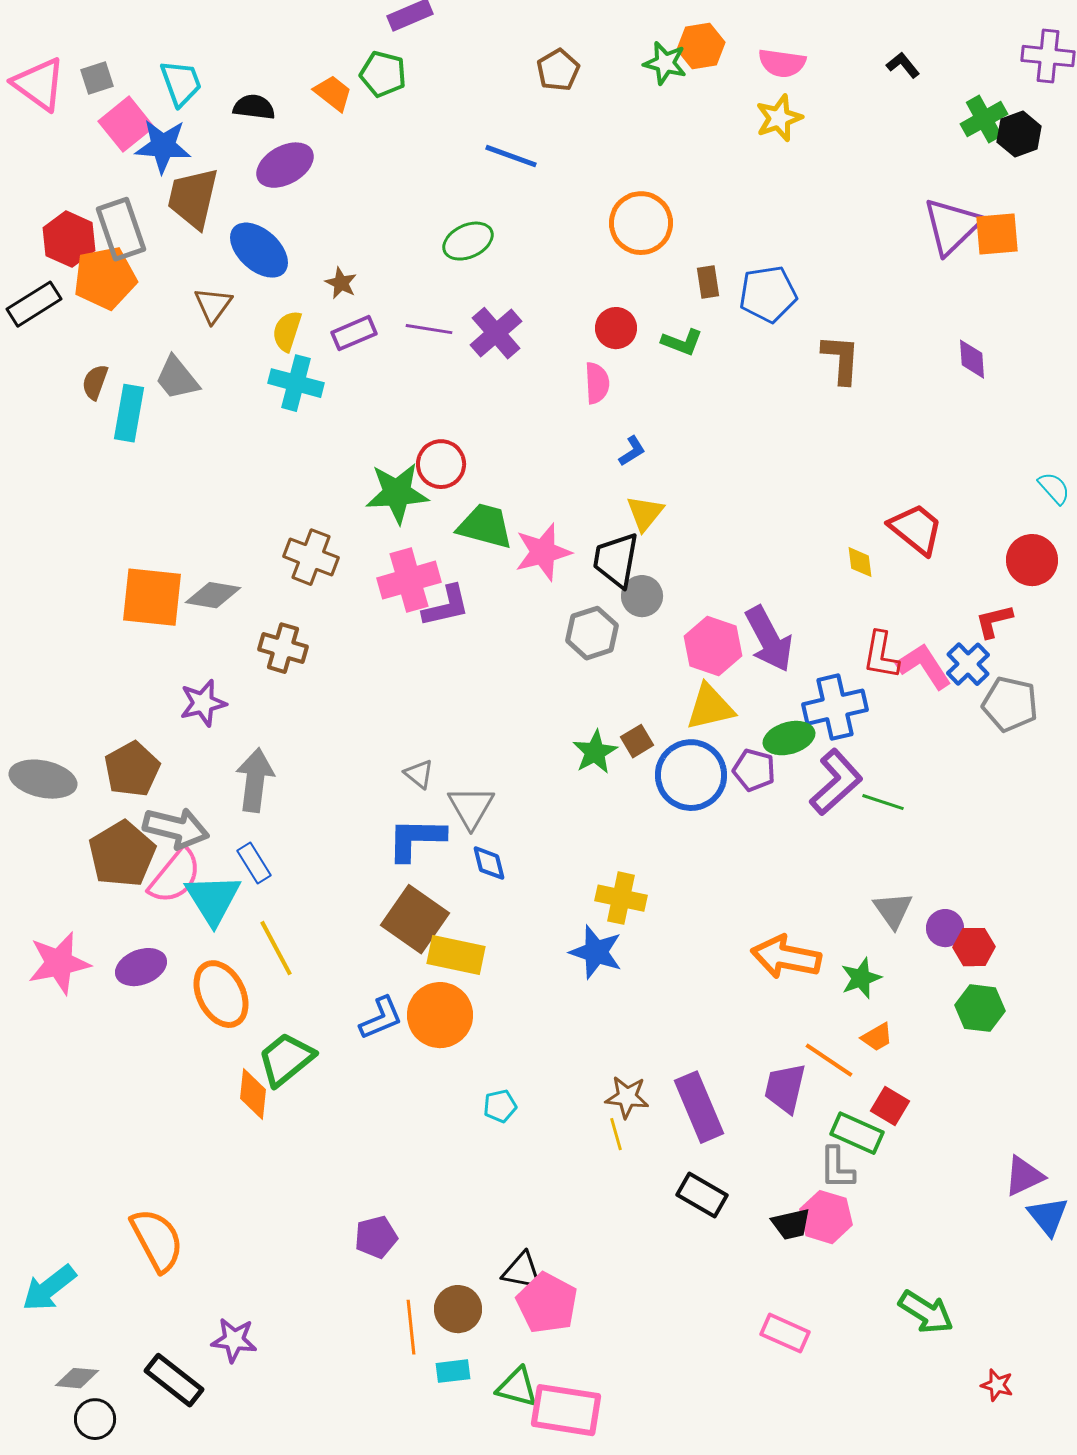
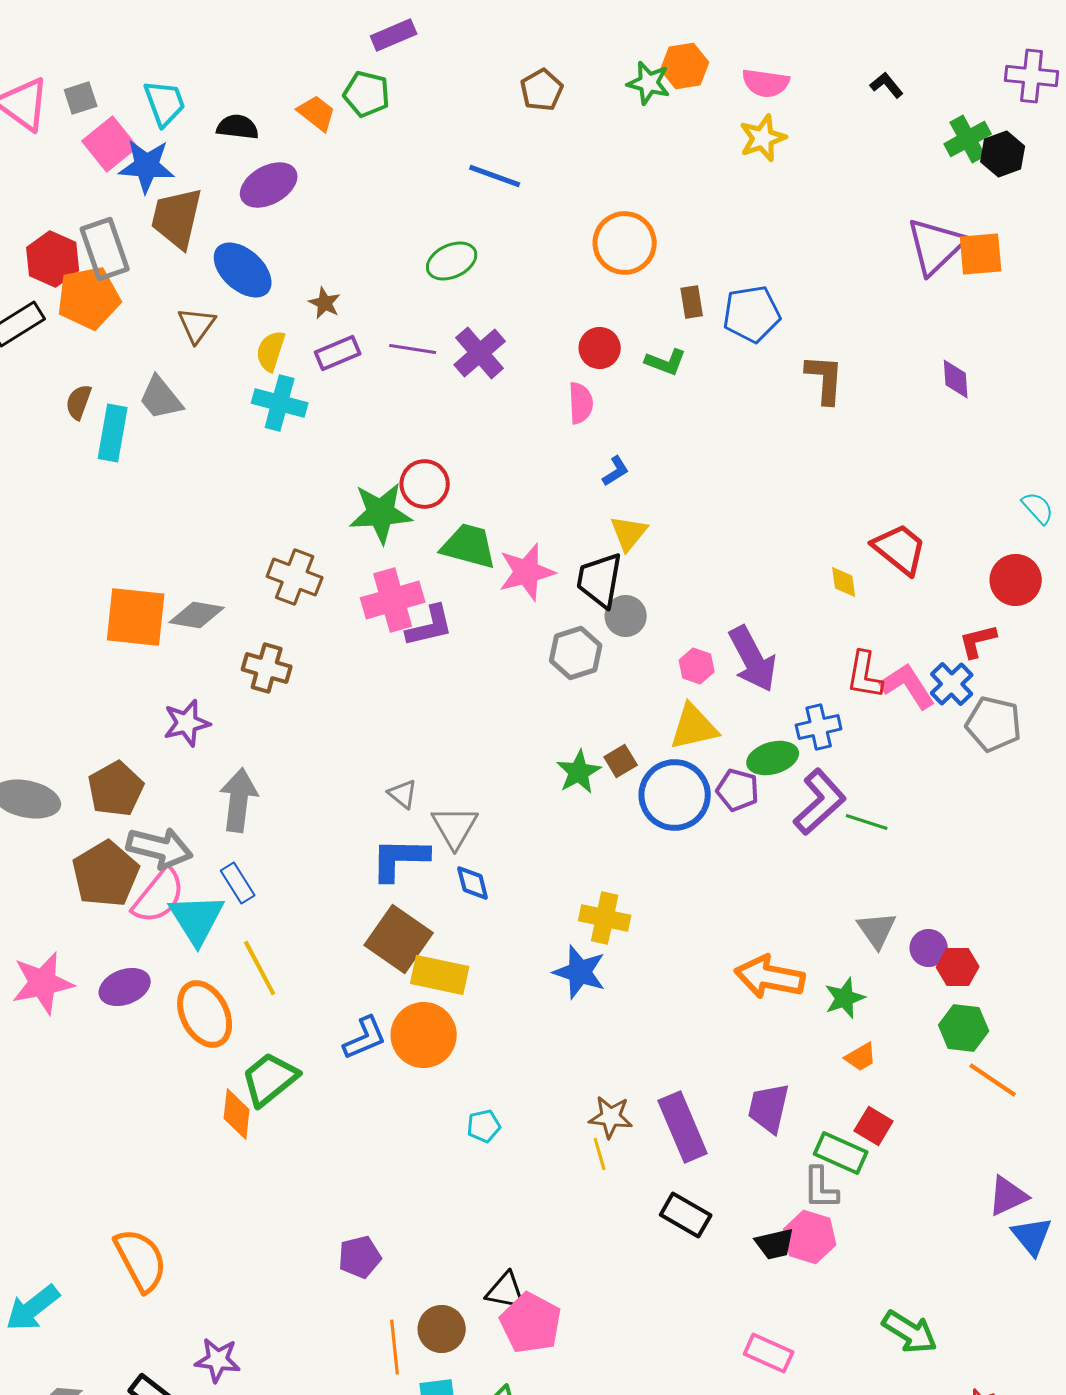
pink hexagon: (713, 646) -> (697, 666), size x0.6
blue cross: (835, 707) -> (819, 727), size x0.7
orange line: (829, 1060) -> (993, 1080), moved

